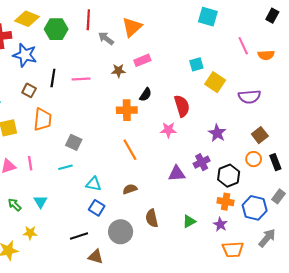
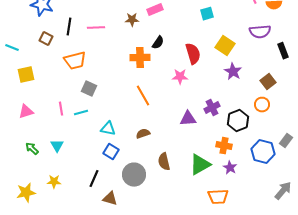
yellow square: (215, 82) -> (225, 46), moved
purple semicircle: (249, 97) -> (260, 32), moved
orange trapezoid: (43, 120) -> (75, 61), moved, turned 70
purple star: (217, 133) -> (233, 72), moved
black rectangle: (275, 162) -> (283, 51), moved
pink line: (30, 163) -> (61, 109), moved
orange cross: (226, 202) -> (224, 146), moved
green triangle: (189, 221) -> (200, 165), size x1.6
yellow star: (30, 233) -> (54, 182), moved
black line: (79, 236) -> (94, 179), turned -48
gray arrow: (267, 238) -> (283, 191), moved
orange trapezoid: (233, 249) -> (218, 197), moved

